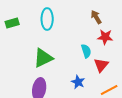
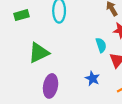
green triangle: (43, 58) -> (39, 53), moved

